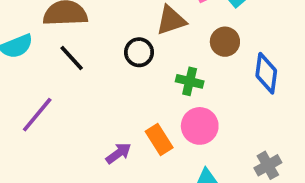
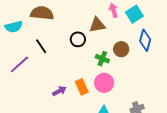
brown circle: (225, 42) -> (121, 49), moved
black line: (72, 58) -> (41, 46), moved
blue diamond: (266, 73) -> (145, 40), moved

